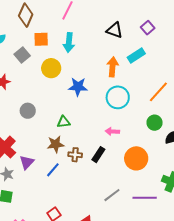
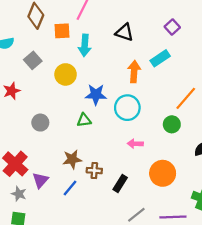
black triangle: (115, 30) -> (124, 32), moved
orange square: (41, 39) -> (62, 31), moved
cyan circle: (118, 97) -> (127, 108), moved
green triangle: (64, 122) -> (84, 120), moved
green circle: (155, 123) -> (172, 124), moved
black rectangle: (98, 155) -> (120, 183), moved

